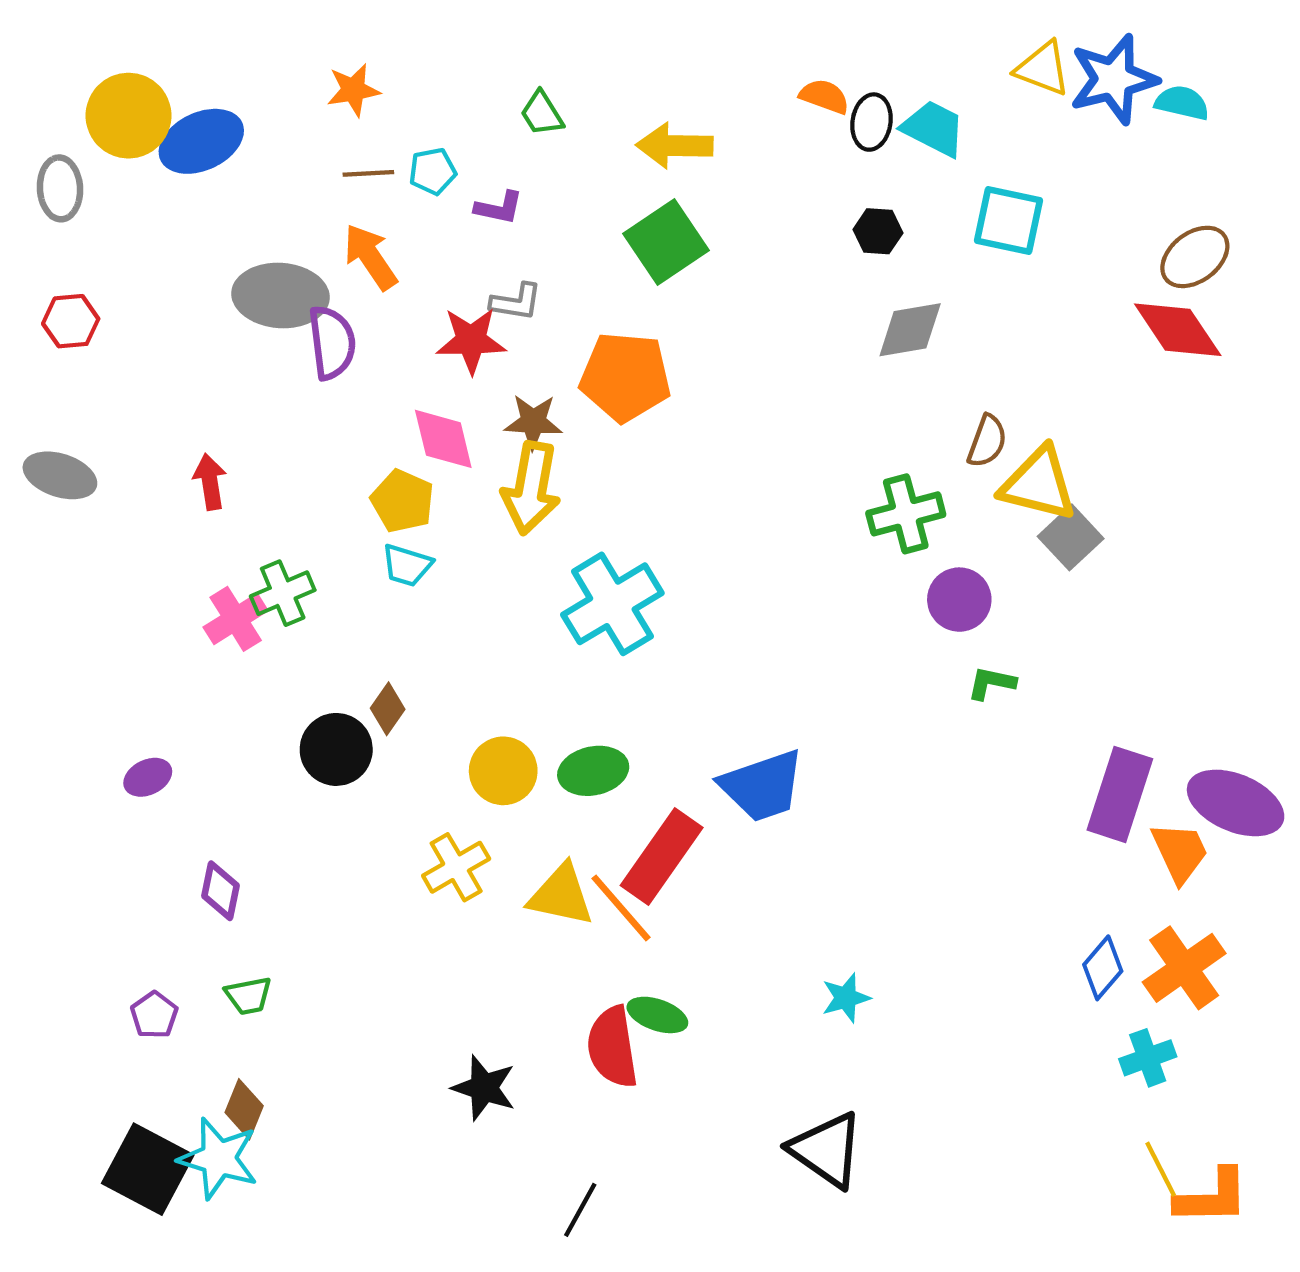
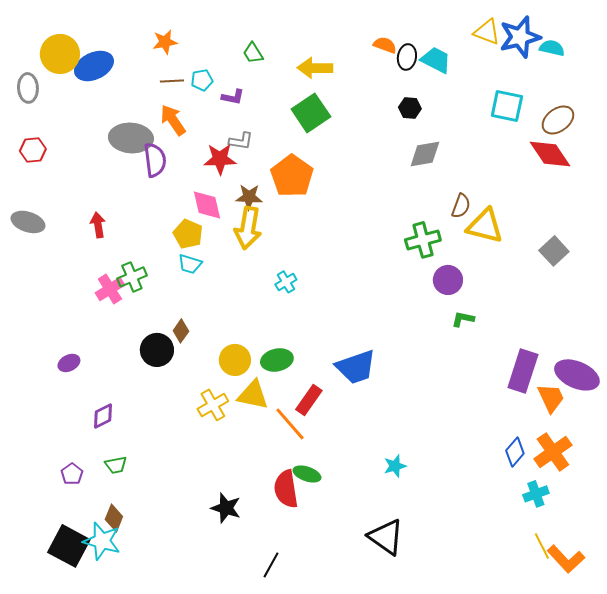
cyan square: (1009, 221) -> (507, 106), moved
orange pentagon: (625, 377) -> (292, 176), turned 30
gray square: (1071, 537) -> (554, 251), moved
cyan cross: (612, 604) -> (286, 282), size x0.5
red rectangle: (662, 857) -> (309, 400), size x0.7
purple diamond: (221, 891) -> (103, 416), turned 52
yellow triangle: (561, 895) -> (253, 395), moved
orange L-shape: (1212, 1197) -> (566, 559), turned 48

